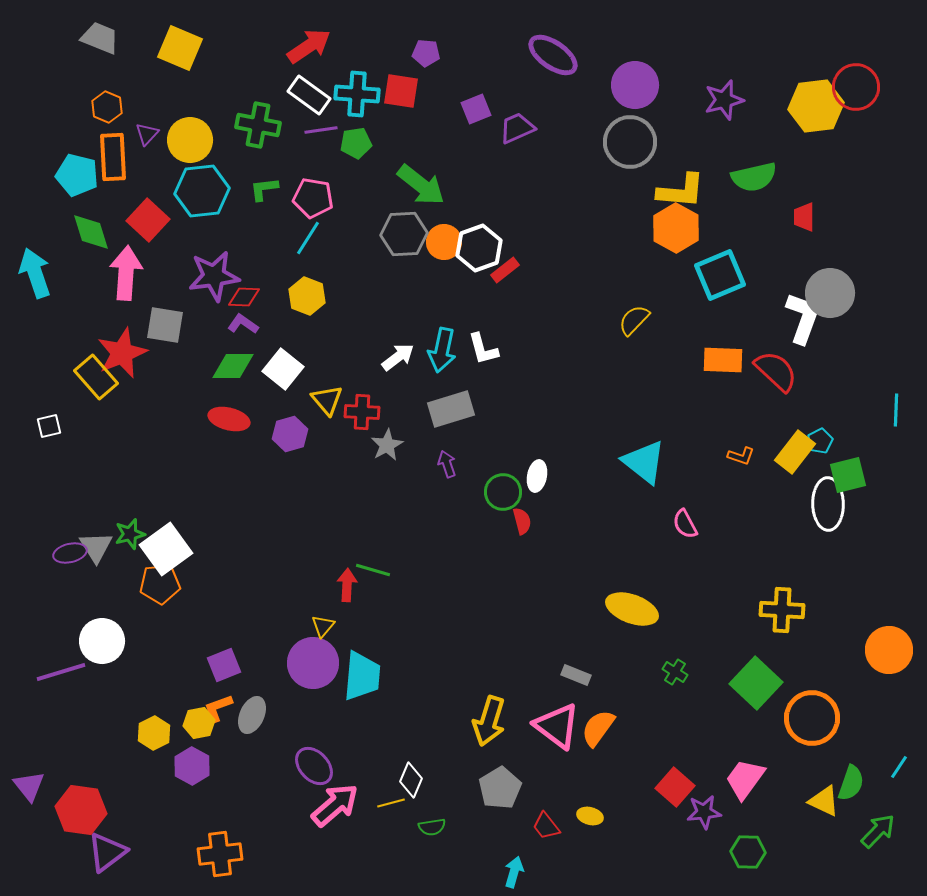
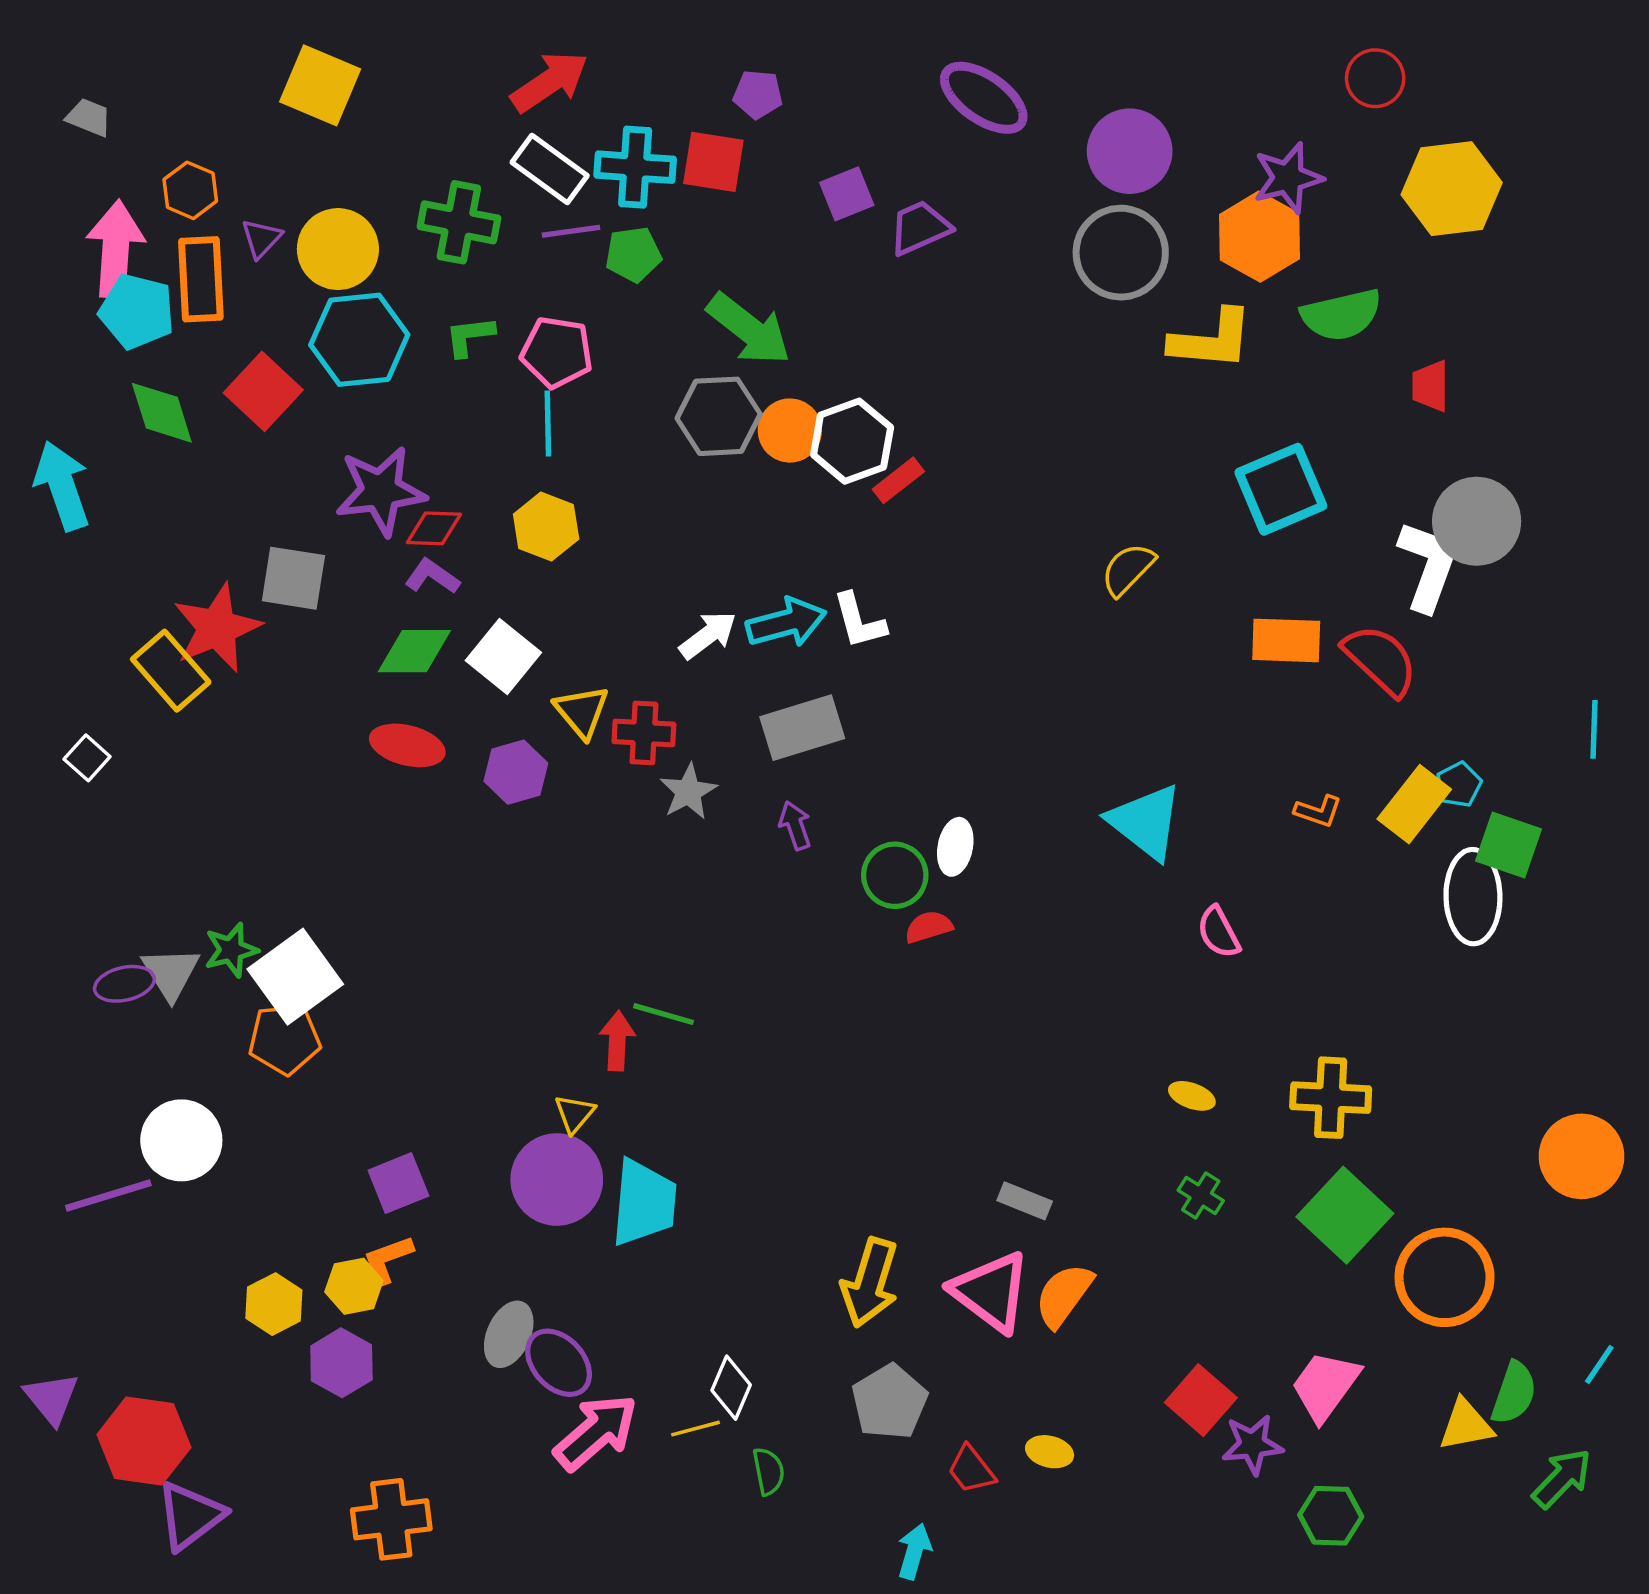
gray trapezoid: (100, 38) -> (89, 117), moved, size x0.7
red circle: (856, 87) -> (1375, 78), moved, size x0.7
orange hexagon: (676, 228) -> (1259, 237), moved
cyan line: (308, 238) -> (548, 423), turned -33
pink arrow: (126, 273) -> (116, 249), moved
cyan arrow: (442, 350) -> (786, 623), turned -117
white square: (49, 426) -> (87, 758), turned -35
green square: (848, 475) -> (1509, 845), turned 33
red semicircle: (522, 521) -> (929, 927), turned -92
yellow ellipse: (632, 609) -> (1192, 1096), moved, size x0.5
yellow cross: (782, 610) -> (1331, 1098), moved
gray ellipse: (252, 715) -> (509, 1334), moved
yellow triangle: (824, 801) -> (1466, 1425), turned -36
green semicircle: (432, 827) -> (768, 1471), turned -92

